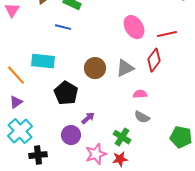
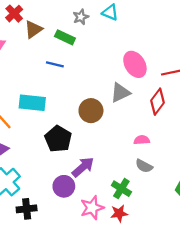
gray triangle: (125, 68) -> (120, 93), moved
purple arrow: (88, 118) -> (83, 167), size x1.5

